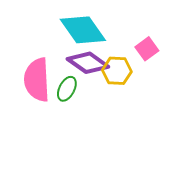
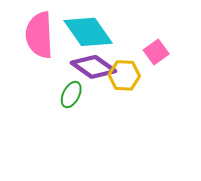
pink semicircle: (37, 80) -> (39, 35), moved

